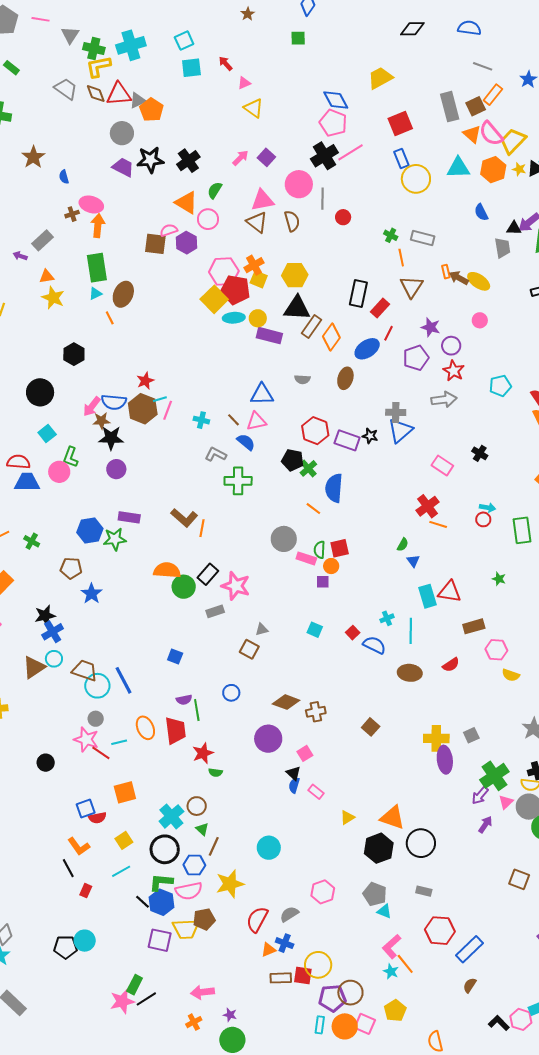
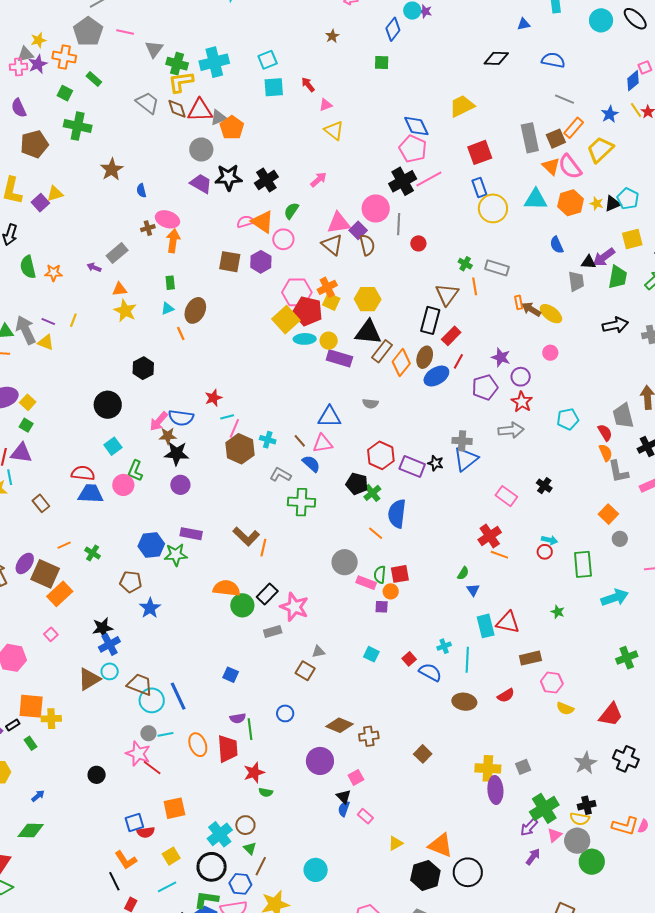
yellow trapezoid: (513, 141) -> (600, 150), moved
purple square: (266, 157) -> (358, 230), moved
pink semicircle: (169, 230) -> (245, 222), moved
green rectangle: (97, 268) -> (170, 283), size x0.5
brown triangle: (412, 287) -> (447, 295), moved
brown ellipse: (345, 378) -> (425, 357), moved
brown hexagon: (143, 409) -> (240, 449), moved
cyan line: (119, 742) -> (165, 734), moved

